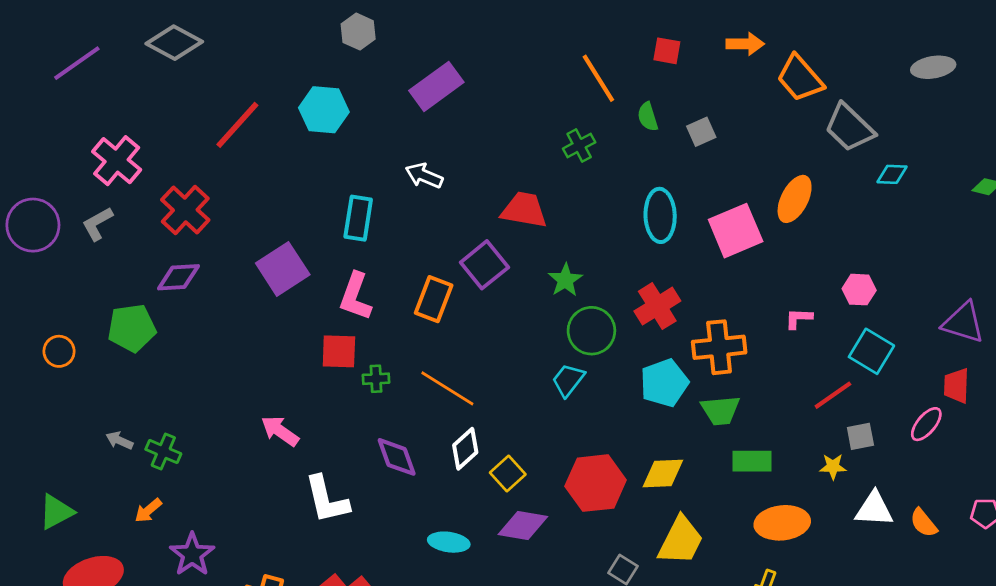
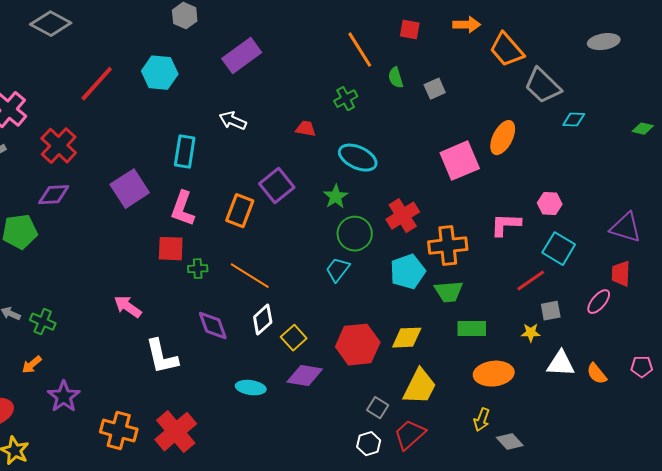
red trapezoid: (524, 210) -> (306, 129), moved, size x0.6
cyan ellipse: (660, 215) -> (358, 158), moved, turned -63
pink L-shape: (799, 318) -> (506, 225), size x1.5

